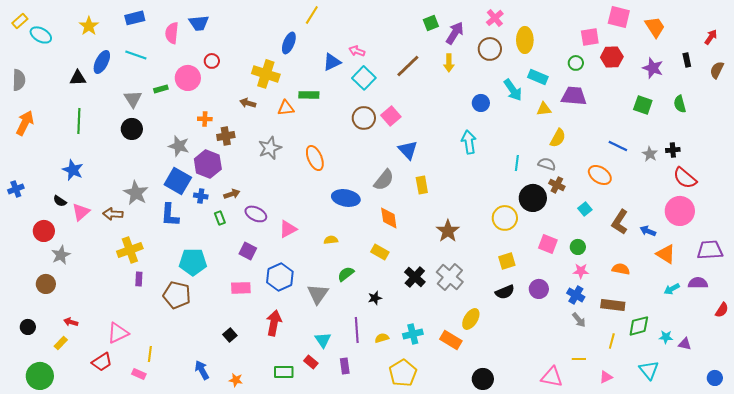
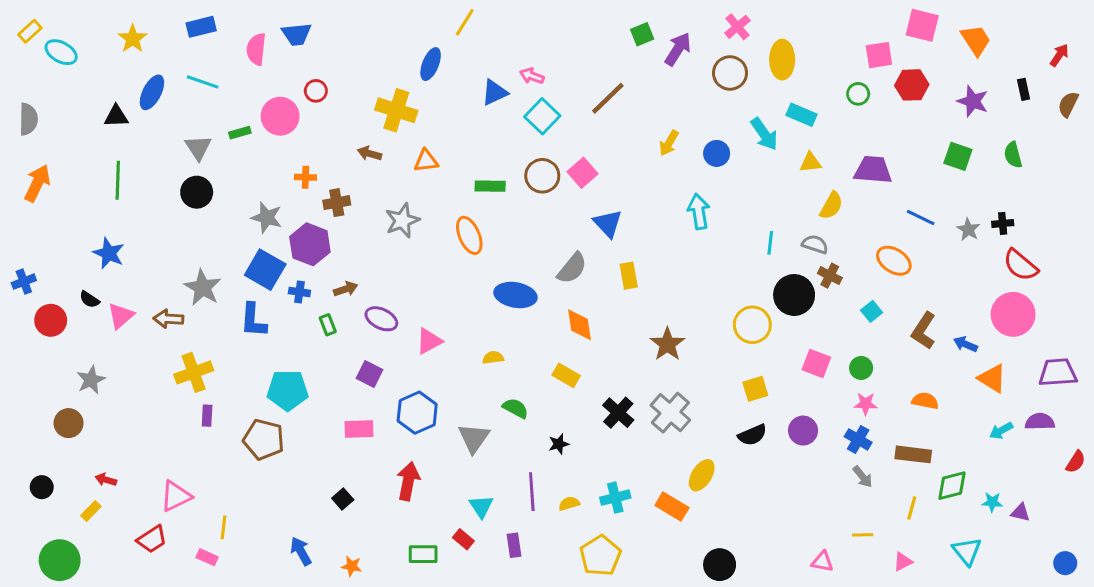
yellow arrow: (449, 63) -> (669, 143), moved, turned 30
green rectangle: (309, 95) -> (490, 186), moved
purple trapezoid: (574, 96) -> (873, 170), moved
red circle: (44, 231) -> (51, 320), moved
green semicircle: (346, 274) -> (515, 408), turned 66
pink triangle: (552, 377) -> (822, 562), size x0.7

